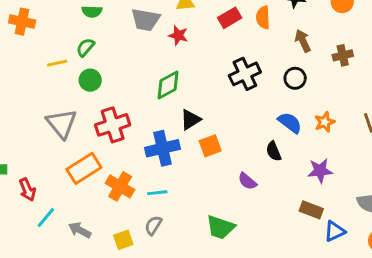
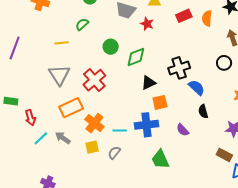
yellow line: (57, 63) -> (61, 43), moved
black cross: (245, 74) -> (179, 68), moved
green circle: (90, 80) -> (111, 47), moved
blue semicircle: (290, 123) -> (197, 88), moved
red cross: (113, 125) -> (94, 80), turned -30
blue cross: (163, 148) -> (147, 125), moved
green trapezoid: (221, 227) -> (160, 159), turned 40
gray arrow: (80, 230) -> (63, 138), moved
yellow square: (123, 240) -> (92, 147), moved

